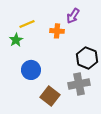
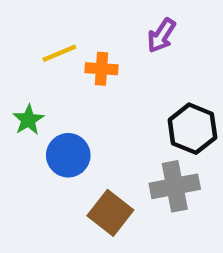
orange cross: (57, 31) -> (102, 69), moved
green star: (16, 40) -> (28, 120), moved

